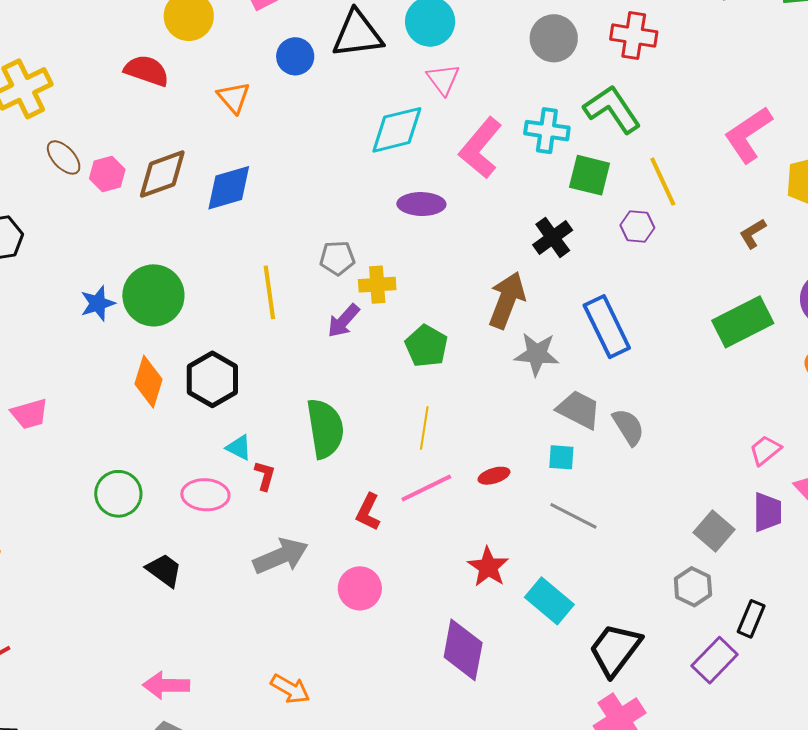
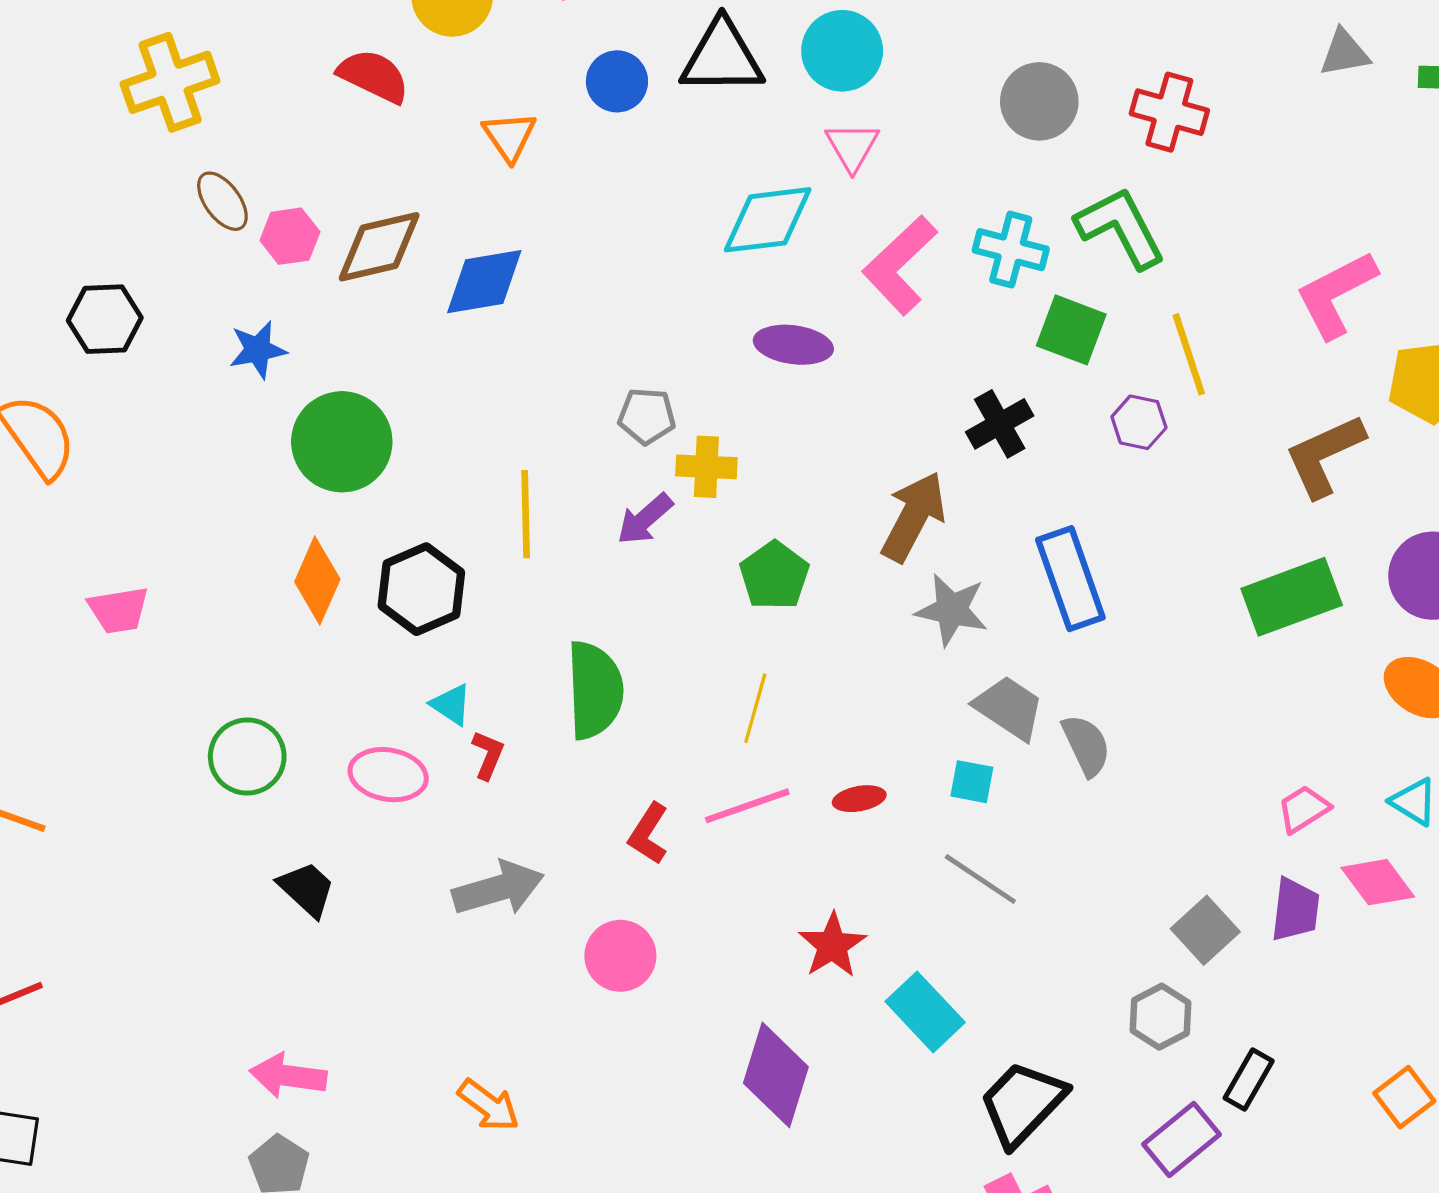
brown L-shape: (753, 233) -> (1324, 455), size x1.8
yellow line: (269, 292) -> (526, 514), moved
blue star: (98, 303) -> (258, 350), moved

